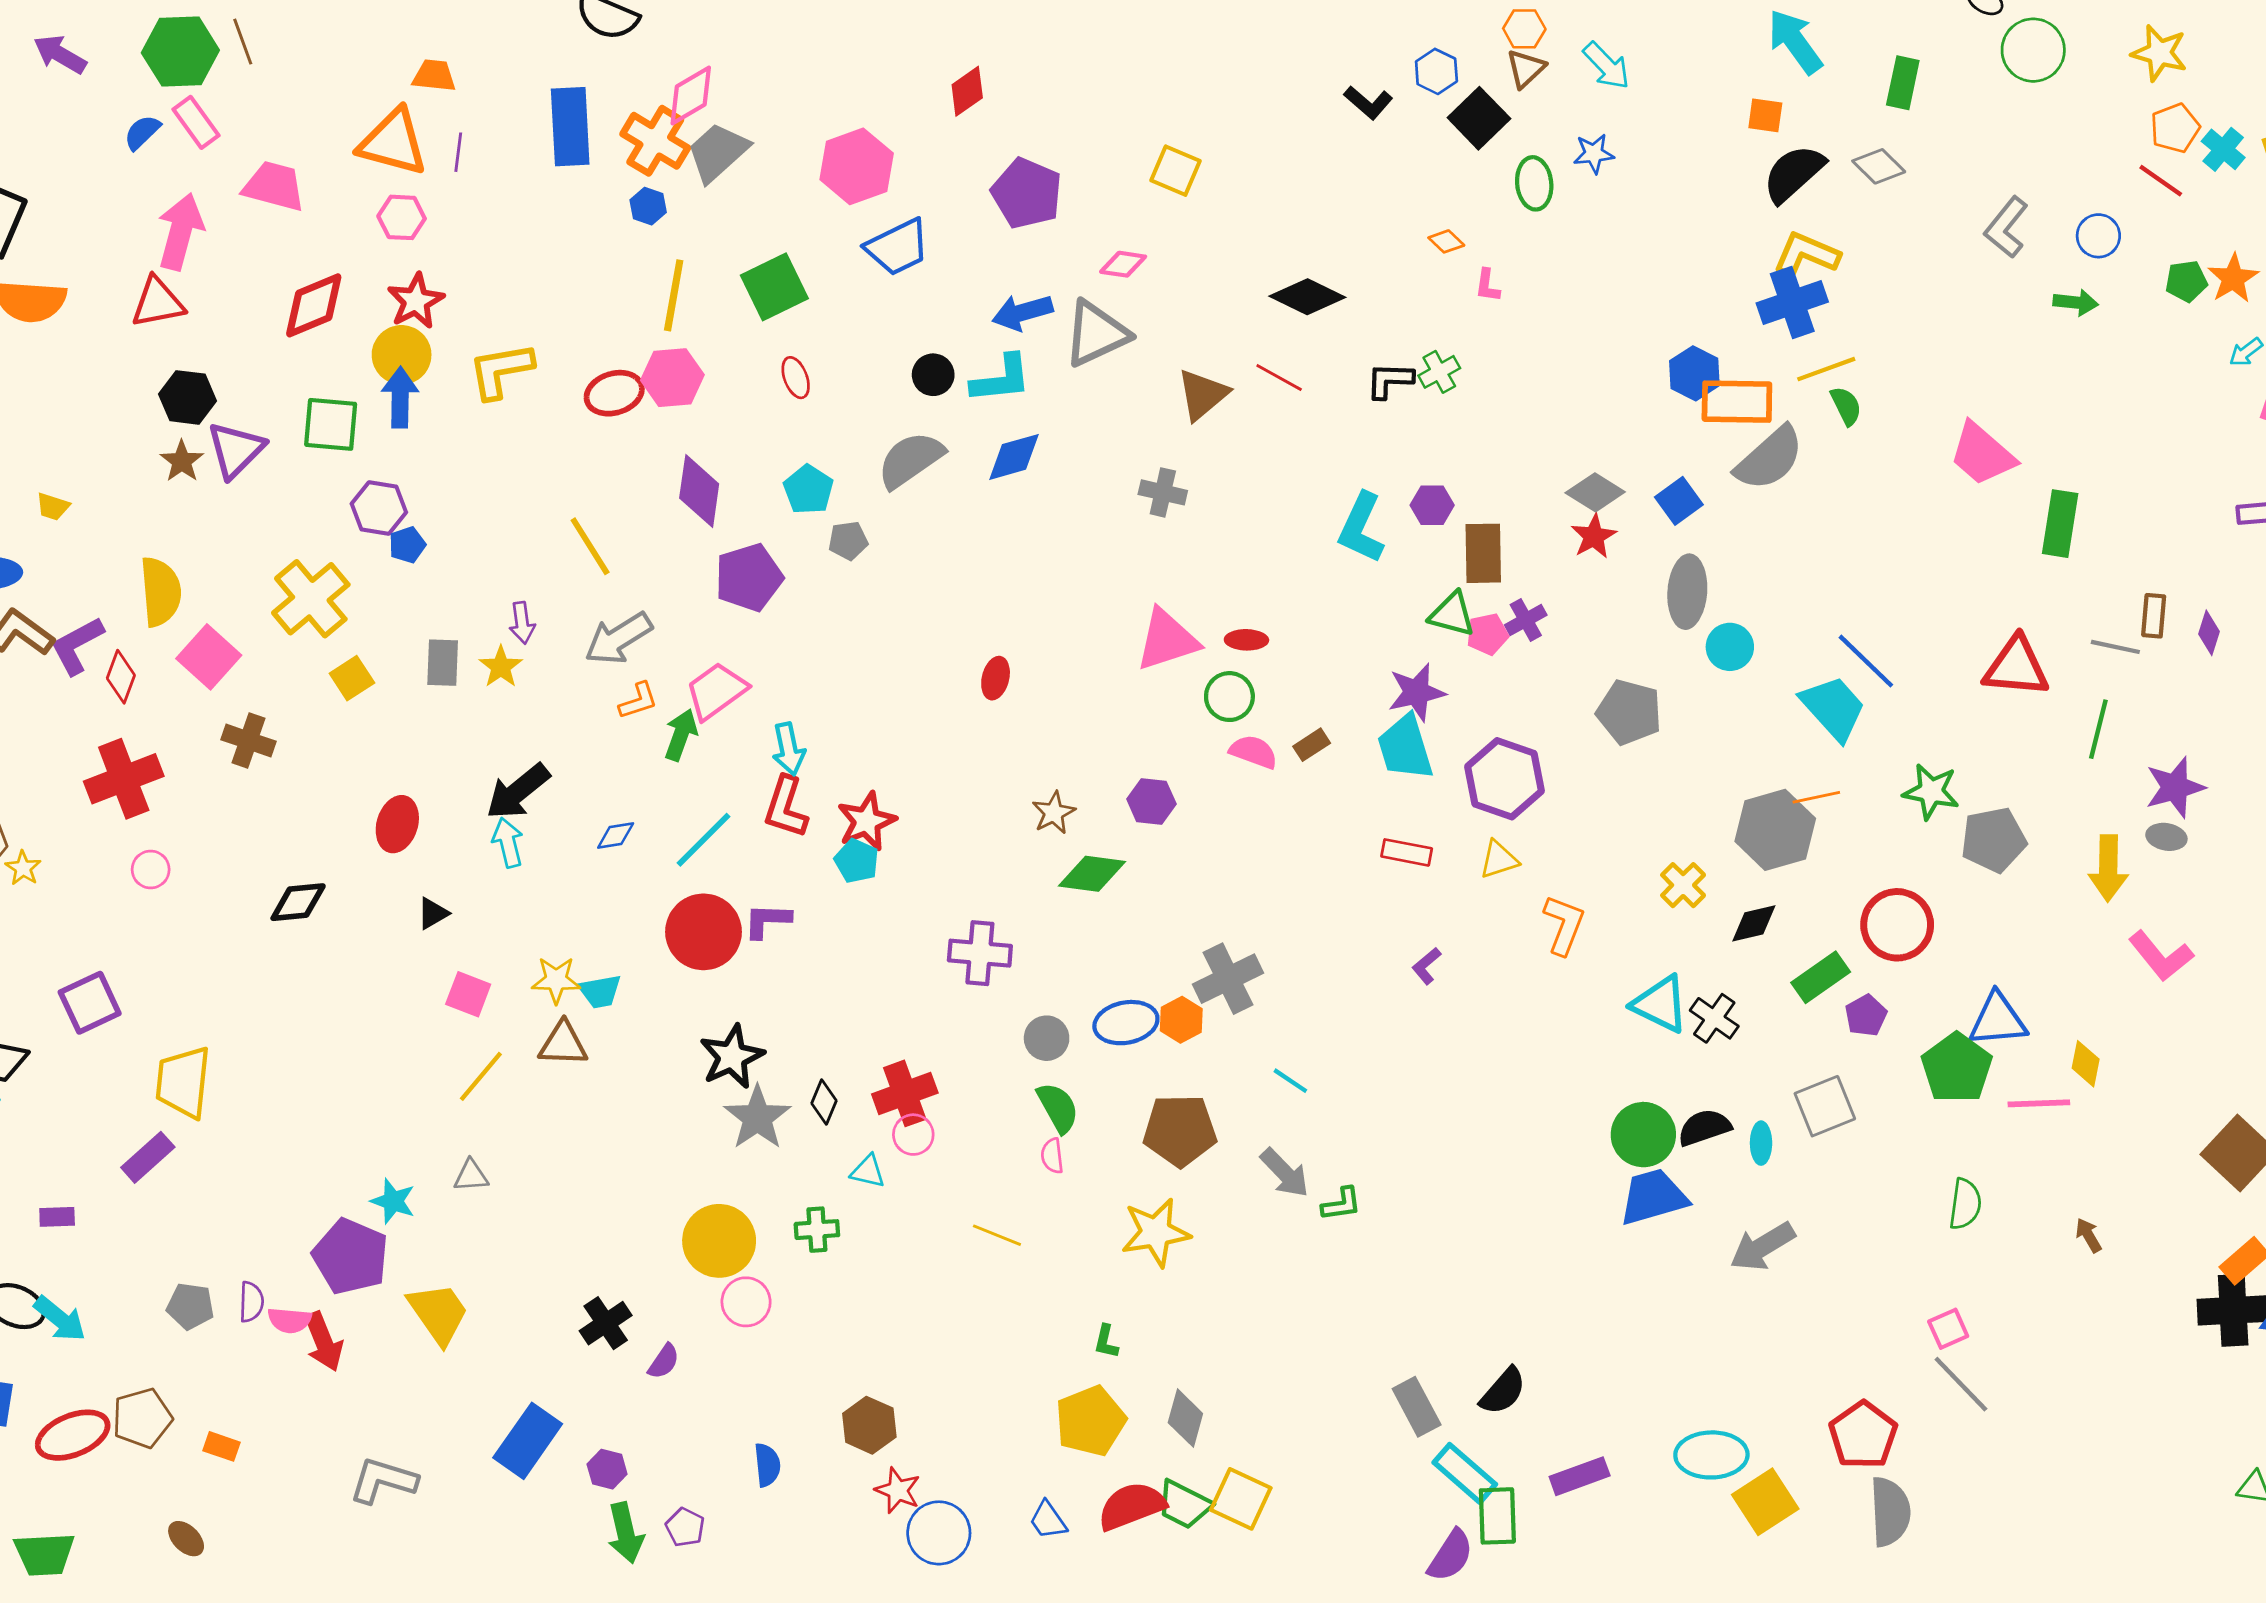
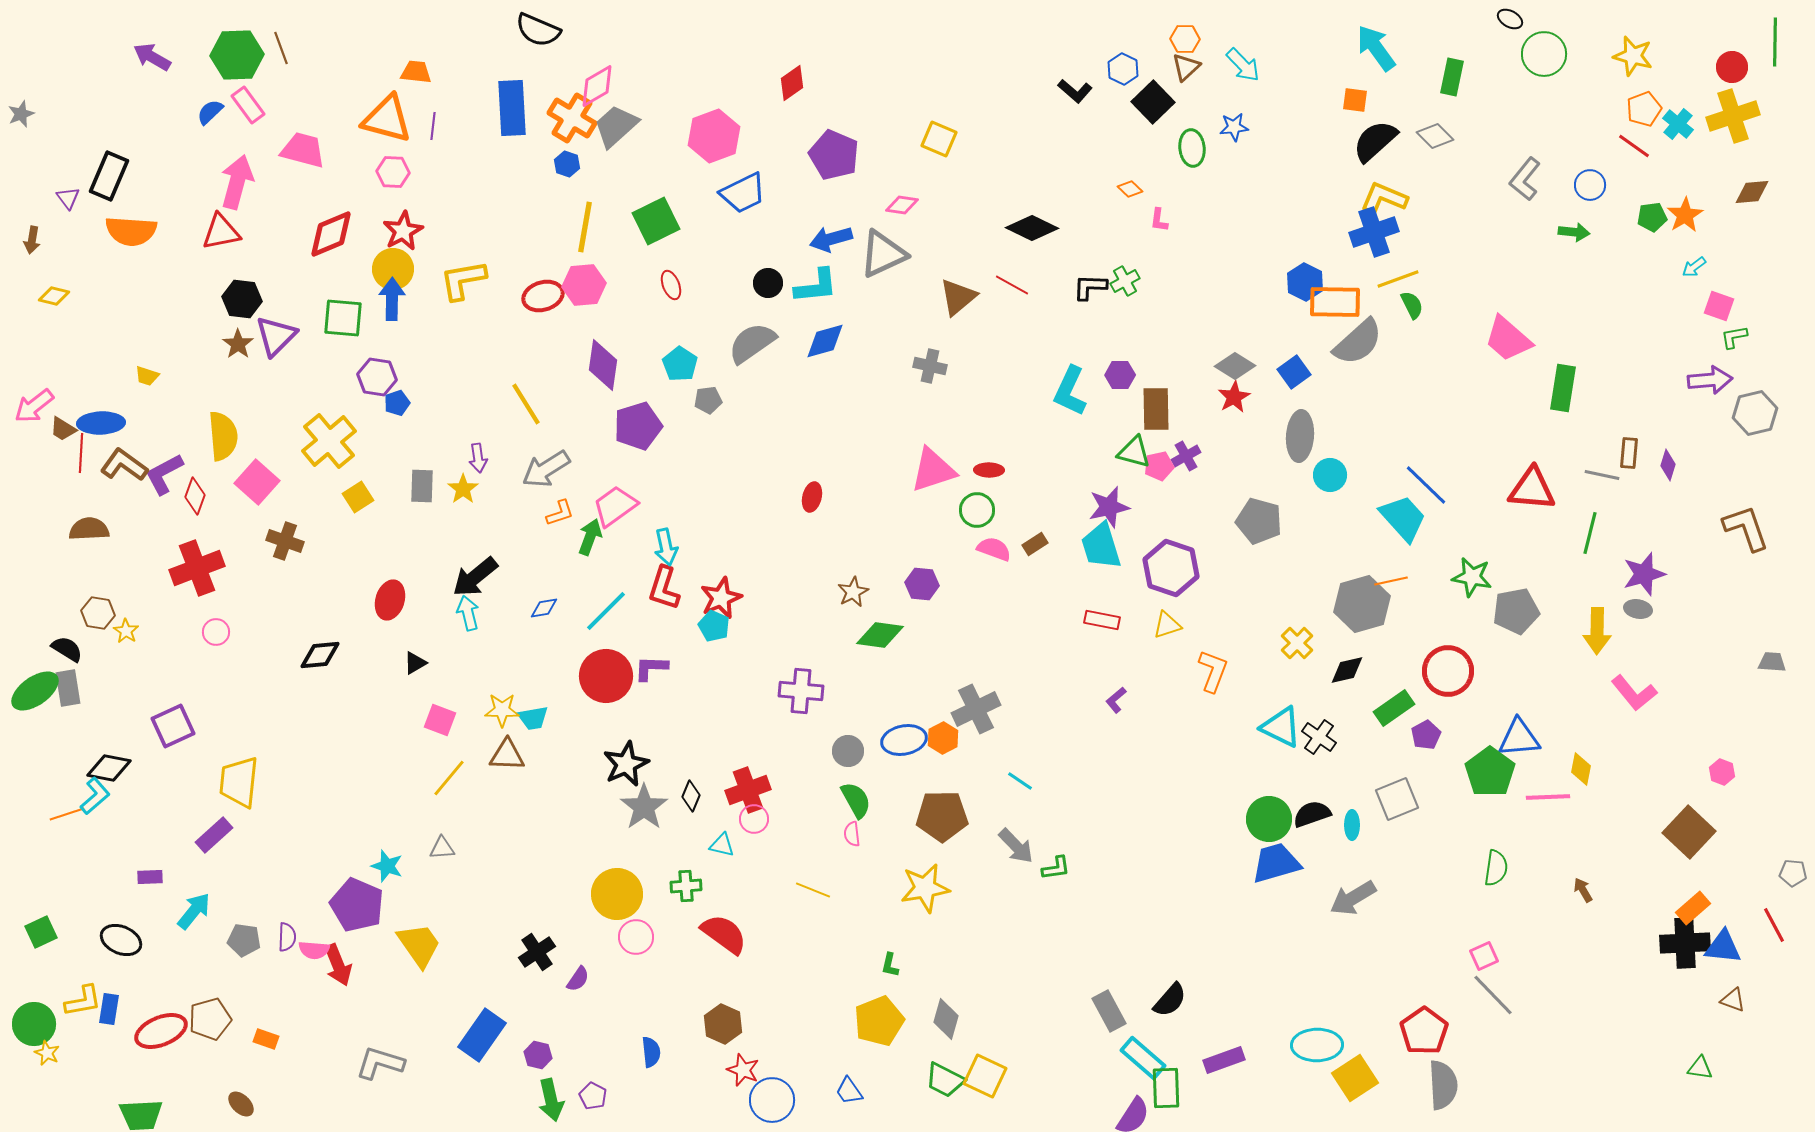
cyan arrow: (60, 1319) -> (194, 911), moved, turned -90
red semicircle: (1132, 1506) -> (724, 934), moved, turned 57

